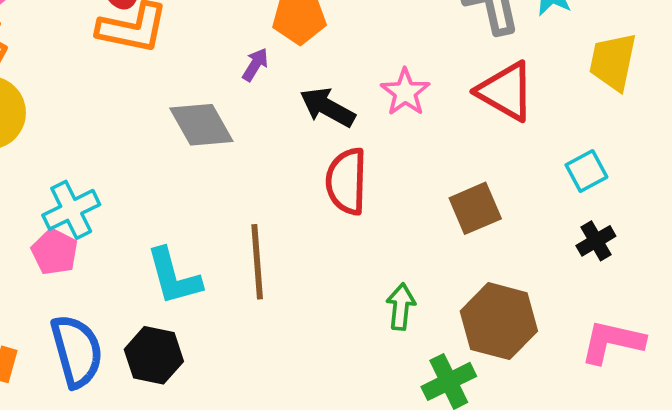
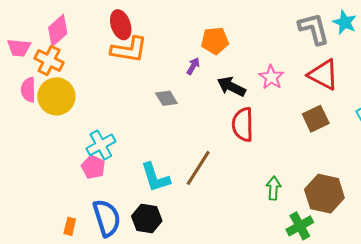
gray diamond: (201, 125) -> (166, 98), size x0.7
brown square: (475, 208) -> (316, 119), moved
brown line: (257, 262) -> (198, 168), turned 39

